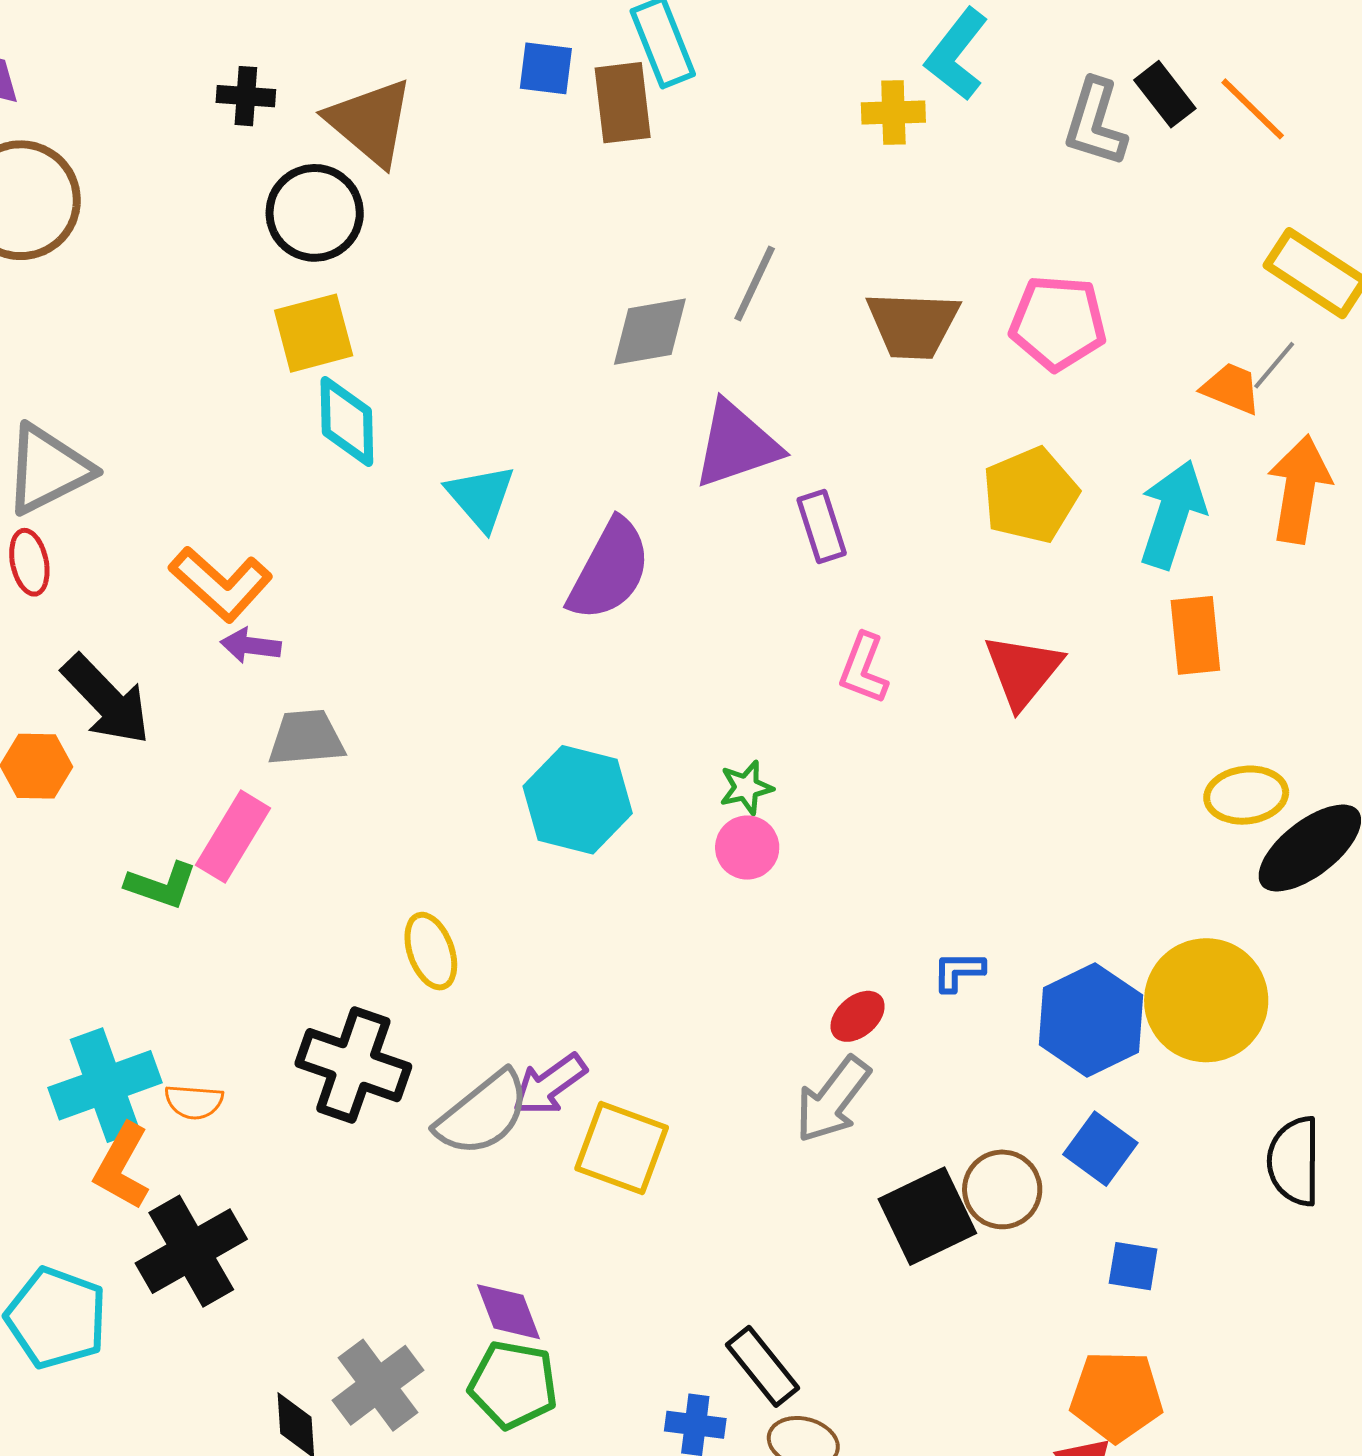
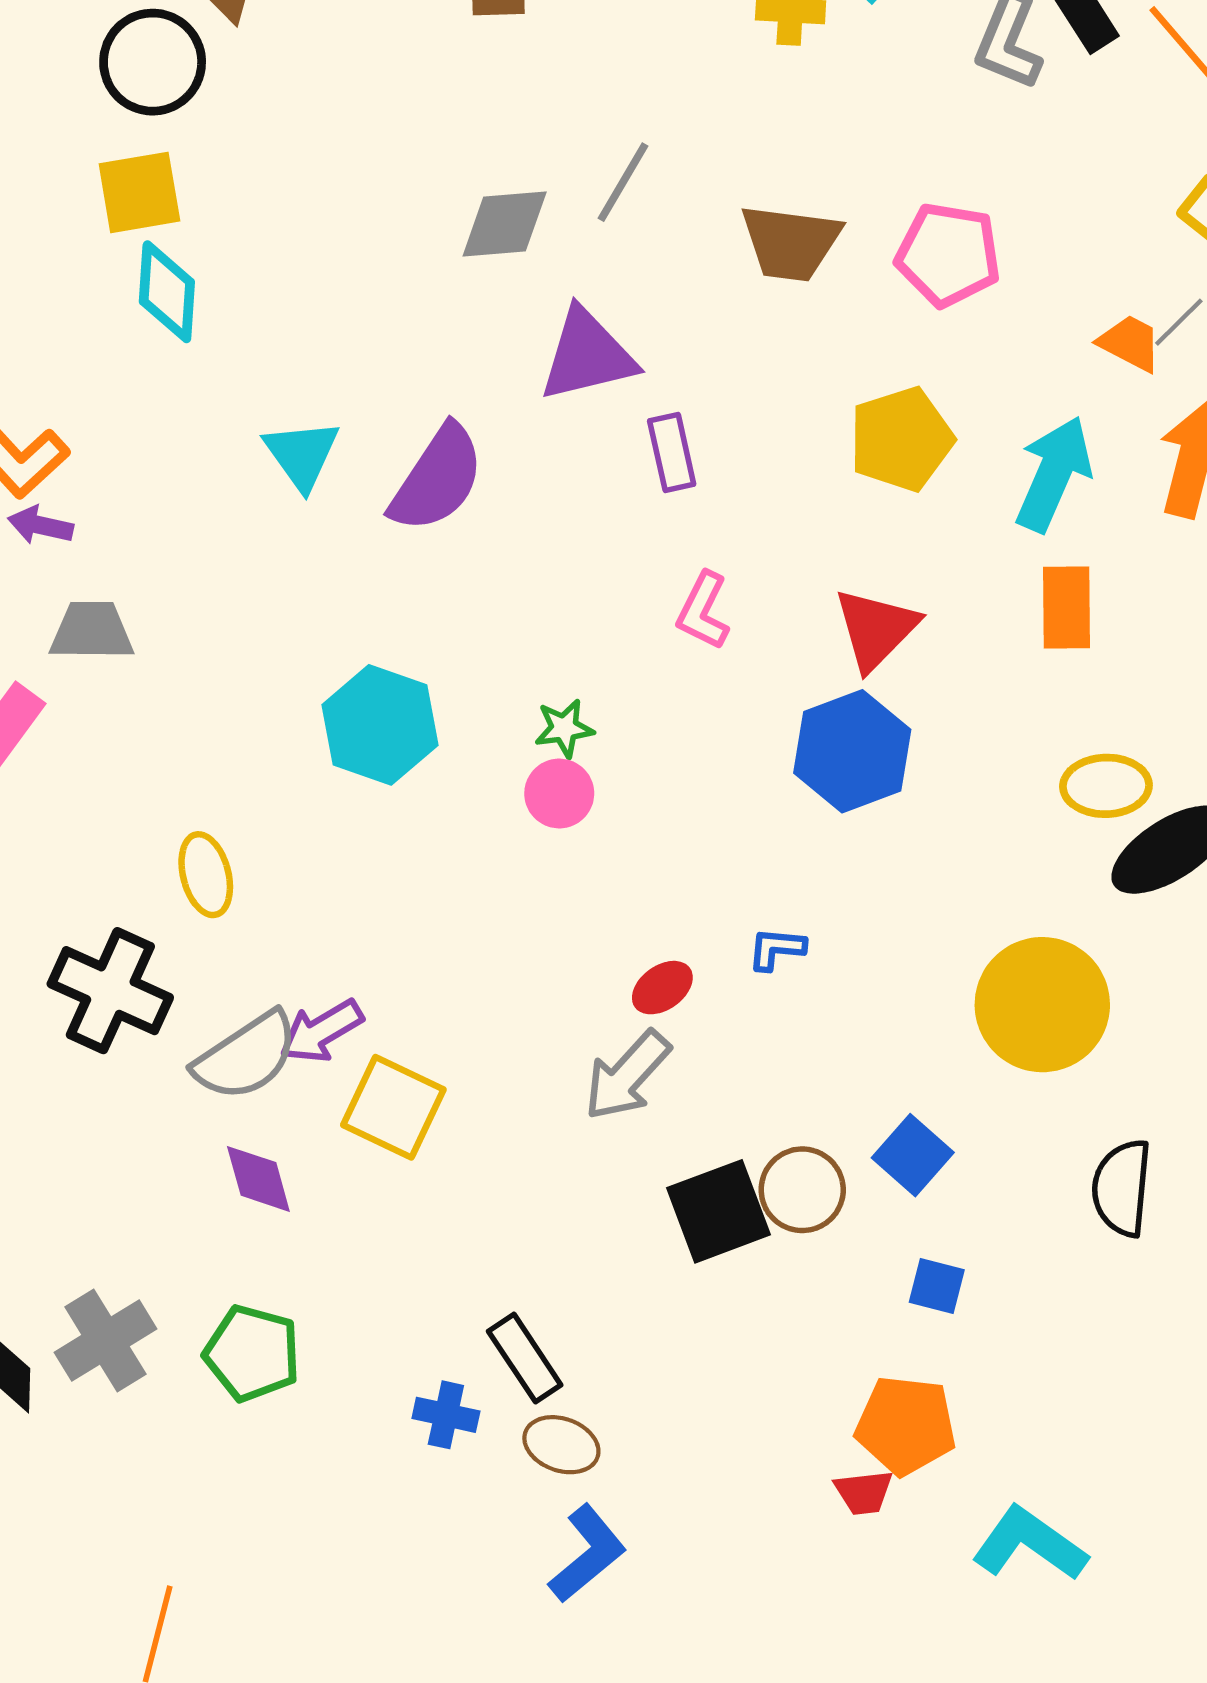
cyan triangle: (481, 497) -> (302, 454), moved
blue hexagon: (1091, 1020) -> (852, 751), moved
purple diamond: (509, 1312) -> (258, 1179), moved

